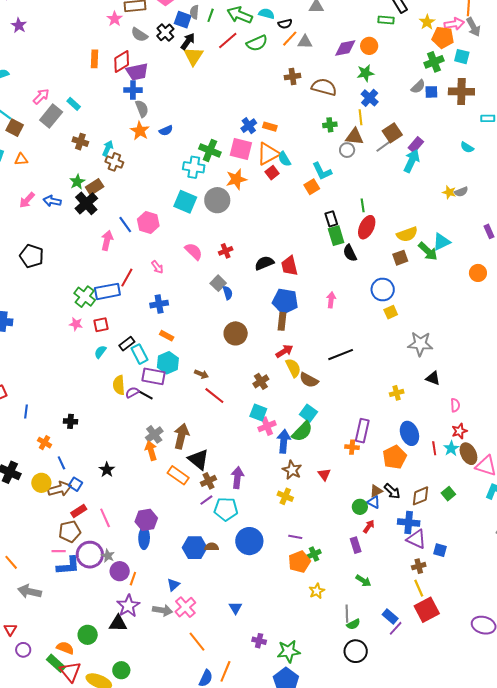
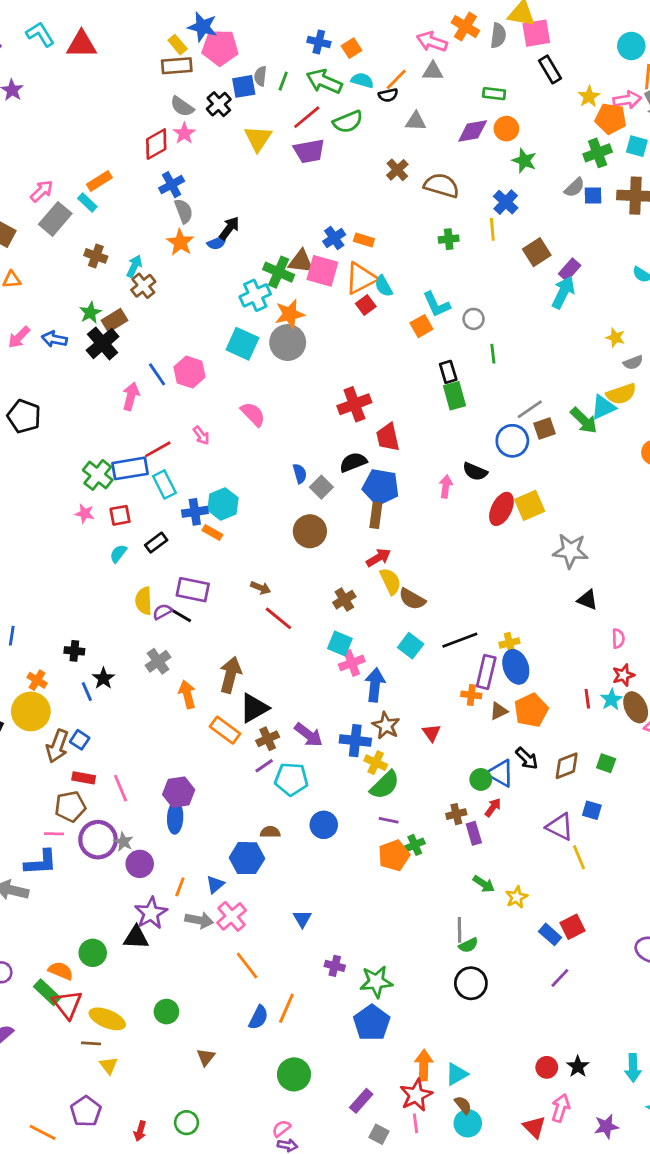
pink star: (115, 19) -> (184, 133), moved
blue square: (183, 20) -> (244, 86), turned -30
green rectangle: (386, 20) -> (494, 94), moved
orange line: (290, 39) -> (396, 79), moved
black arrow: (188, 41) -> (229, 228), moved
orange rectangle: (94, 59) -> (99, 181), moved, turned 54
purple trapezoid: (137, 72) -> (309, 151), moved
green star: (365, 73) -> (524, 161), moved, turned 30
brown cross: (293, 77) -> (397, 170), turned -35
blue cross: (133, 90) -> (172, 185), turned -30
brown triangle: (354, 137) -> (301, 262), moved
gray line: (385, 145) -> (530, 409), moved
gray circle: (347, 150) -> (474, 319), moved
brown cross: (114, 162) -> (143, 286), turned 30
cyan cross: (194, 167) -> (255, 295), turned -35
orange star: (236, 179) -> (290, 314), moved
gray semicircle: (461, 192) -> (633, 363), moved
red ellipse: (367, 227) -> (501, 509), moved
yellow semicircle: (407, 234) -> (621, 394), moved
red cross: (226, 251) -> (354, 404), moved, size x1.6
black semicircle: (350, 253) -> (475, 472), moved, turned -42
black semicircle: (264, 263) -> (353, 462), moved
red line: (127, 278) -> (158, 449), turned 30
gray square: (218, 283) -> (321, 487), moved
blue circle: (383, 290) -> (512, 441), moved
blue cross: (159, 304) -> (195, 512), moved
yellow square: (391, 312) -> (530, 505), size x1.5
cyan rectangle: (139, 354) -> (164, 484), moved
black line: (341, 355) -> (460, 640), moved
cyan hexagon: (168, 363) -> (223, 504), moved
yellow cross: (397, 393) -> (509, 643), moved
green semicircle: (302, 431) -> (385, 785), moved
blue ellipse: (409, 433) -> (516, 667), moved
gray cross: (154, 434) -> (158, 661), moved
black triangle: (198, 459) -> (254, 708), turned 50
blue line: (61, 463) -> (87, 692), moved
black star: (107, 470) -> (103, 678), moved
purple arrow: (237, 478) -> (309, 735), turned 120
yellow circle: (41, 483) -> (31, 711), moved, size x1.4
brown arrow: (60, 489) -> (57, 746), turned 125
brown triangle: (376, 491) -> (499, 711), moved
green square: (448, 494) -> (606, 763), turned -32
blue triangle: (374, 502) -> (500, 773), size x1.5
red rectangle: (79, 511) -> (84, 778), turned 42
blue cross: (409, 523) -> (355, 741), moved
blue circle: (249, 541) -> (324, 825), size x0.7
blue hexagon: (195, 548) -> (247, 858), moved
blue square: (440, 550) -> (592, 810), moved
blue L-shape: (68, 566) -> (41, 862), moved
brown cross: (419, 566) -> (456, 814), moved
orange line: (133, 579) -> (180, 887), moved
yellow line: (419, 588) -> (579, 857), moved
yellow star: (317, 591) -> (517, 897), moved
red square: (427, 610) -> (573, 927), size x0.7
blue rectangle: (390, 617) -> (550, 934), moved
purple line: (396, 628) -> (560, 978), moved
green circle: (121, 670) -> (166, 1012), moved

